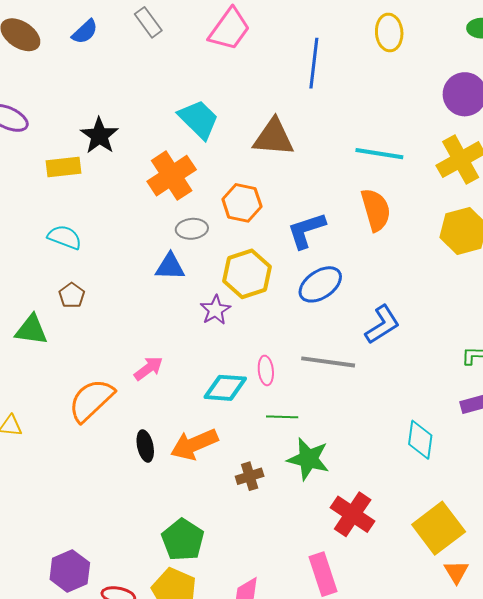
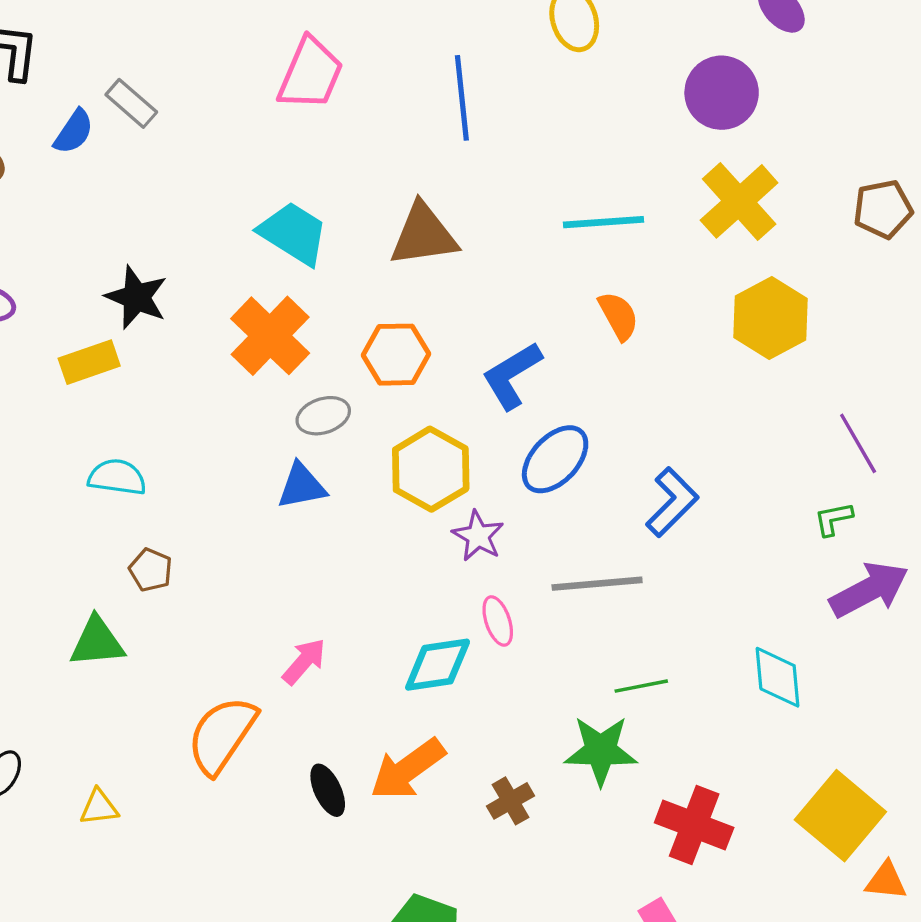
gray rectangle: (148, 22) -> (131, 103), moved
orange semicircle: (376, 210) -> (618, 316), size x0.7
purple star: (215, 310) -> (478, 536), moved
green line: (282, 417) -> (641, 686), moved
orange triangle: (456, 572) -> (886, 881), turned -40

